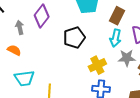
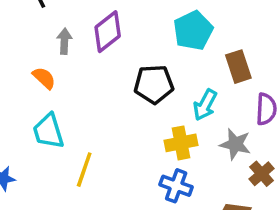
brown rectangle: (117, 16) -> (238, 67), turned -60
cyan arrow: (115, 38) -> (205, 105), moved
cyan trapezoid: (24, 78) -> (48, 131), turned 65

